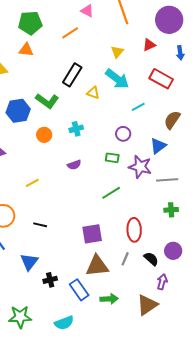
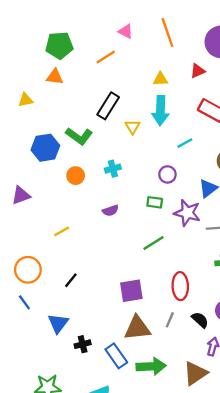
yellow triangle: (117, 52) -> (160, 79), turned 48
cyan arrow: (117, 79) -> (160, 110), turned 55
yellow triangle: (93, 93) -> (133, 127), turned 40
black line: (40, 225) -> (71, 280), turned -64
green arrow: (109, 299) -> (151, 366), size x1.4

